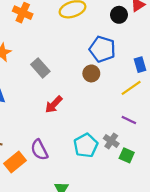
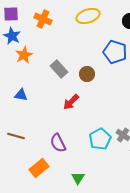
brown circle: (91, 73) -> (87, 74), moved
orange rectangle: (15, 162) -> (39, 168), moved

